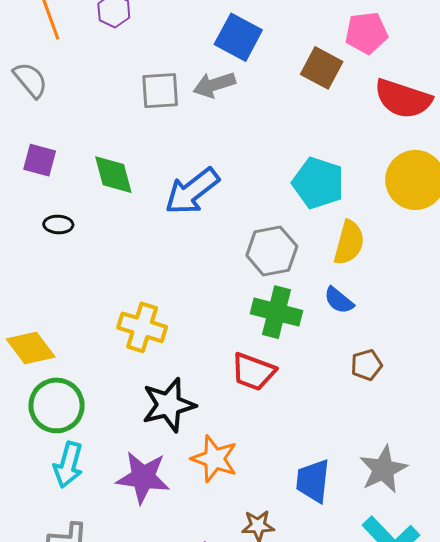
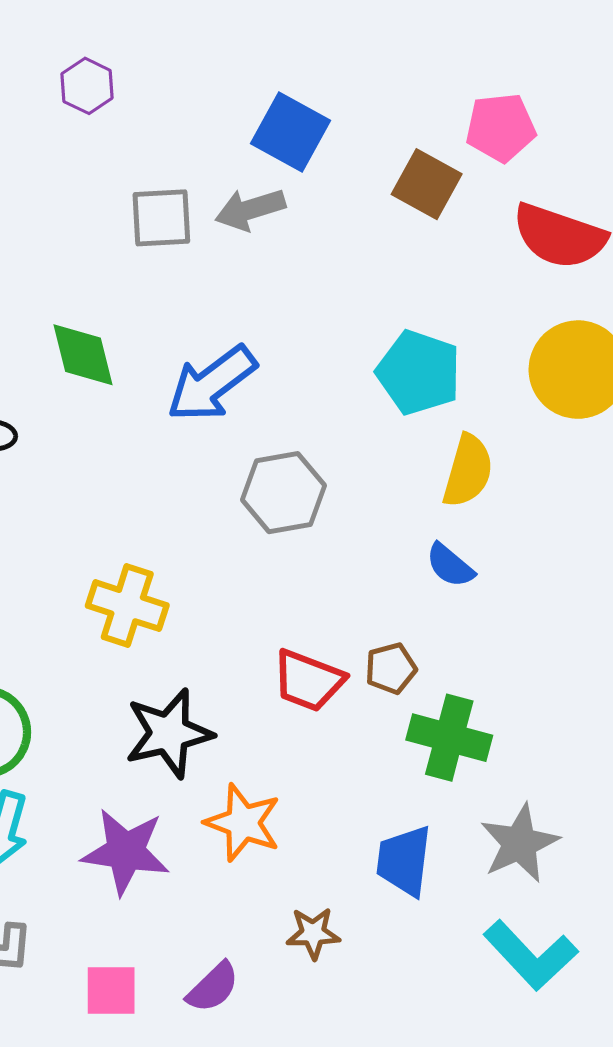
gray hexagon: (272, 251) -> (283, 493), moved
green cross: (277, 312) -> (449, 738), moved
brown pentagon: (366, 365) -> (391, 668), moved

